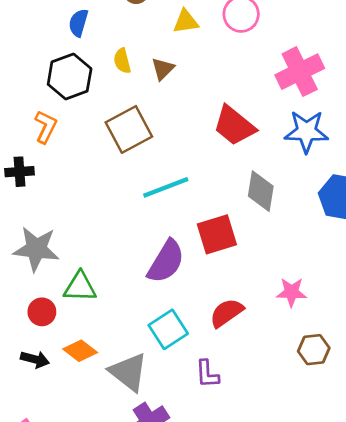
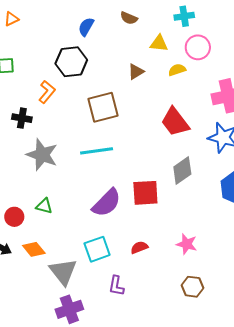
yellow semicircle: (122, 61) -> (177, 70), moved, turned 72
cyan line: (166, 187) -> (97, 151), moved
gray diamond: (261, 191) -> (182, 171), turned 32
gray star: (36, 249) -> (42, 155), moved
green triangle: (80, 287) -> (44, 206), size x0.7
red semicircle: (226, 313) -> (139, 247), size x0.7

